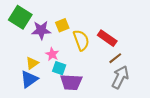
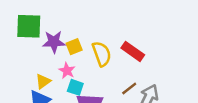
green square: (20, 17) -> (29, 26), turned -30
yellow square: (62, 25) -> (74, 47), moved
brown line: (115, 58) -> (129, 89), moved

